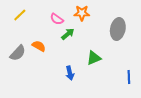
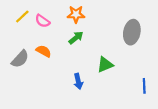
orange star: (82, 13) -> (76, 14), moved
pink semicircle: (57, 19) -> (42, 21), moved

